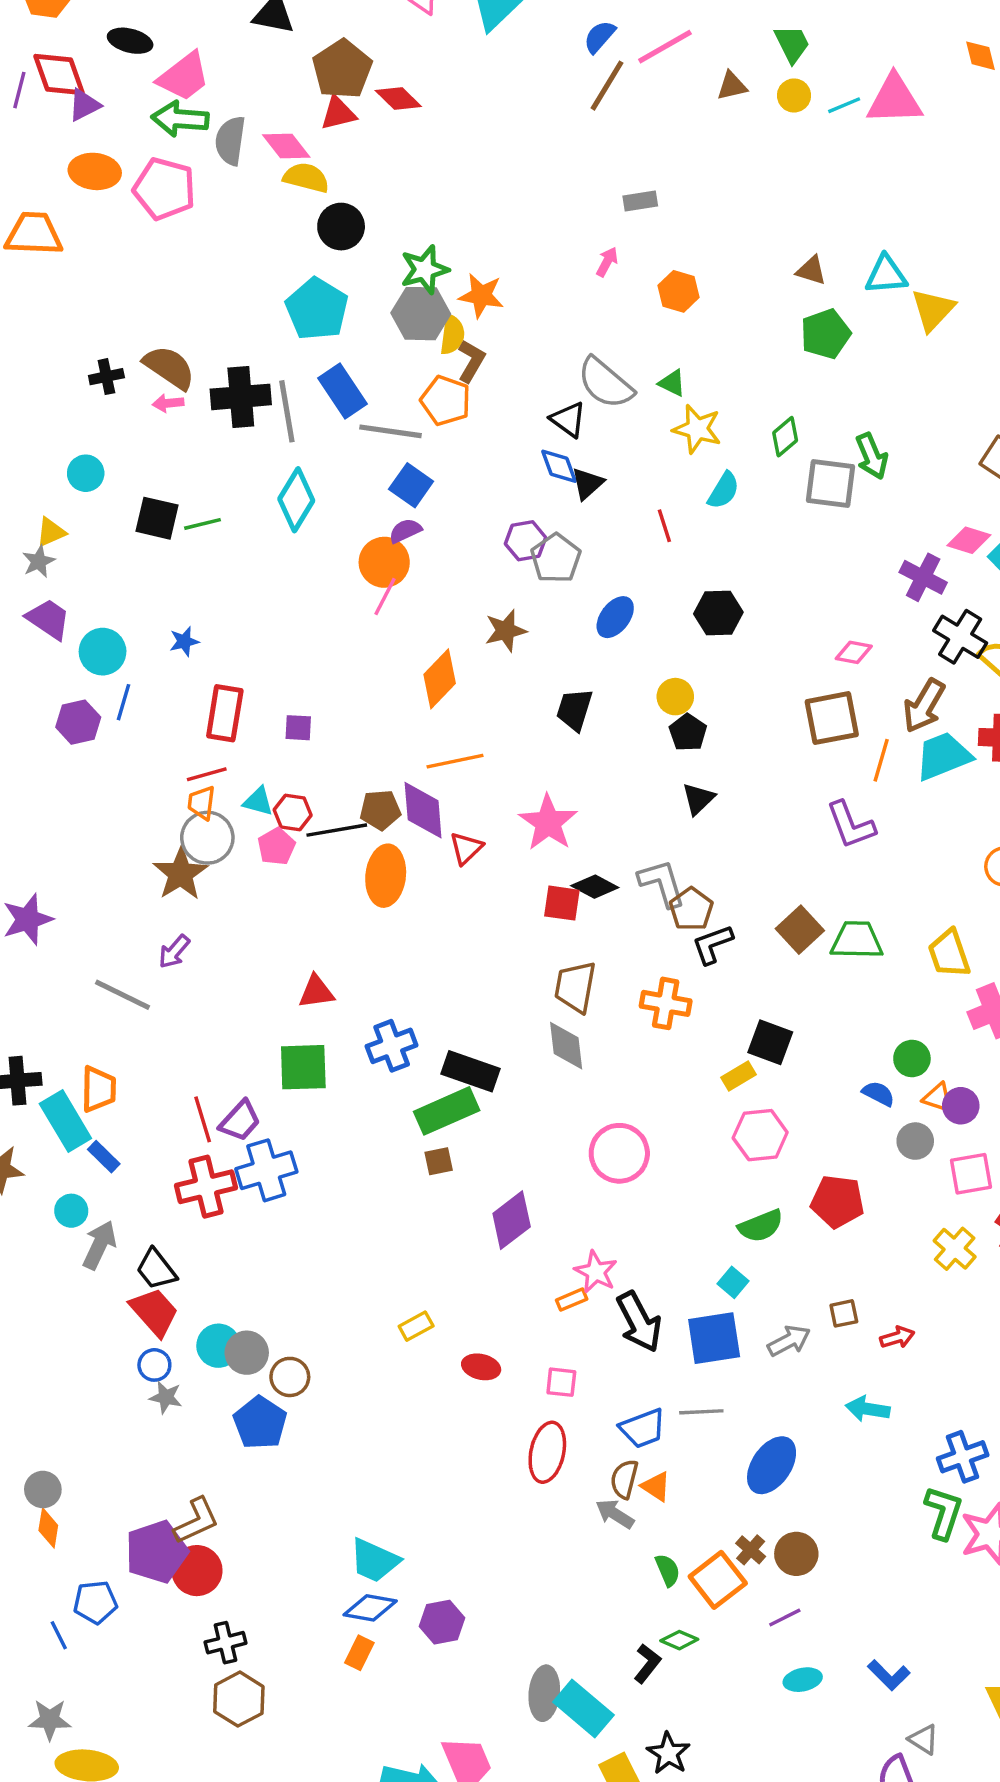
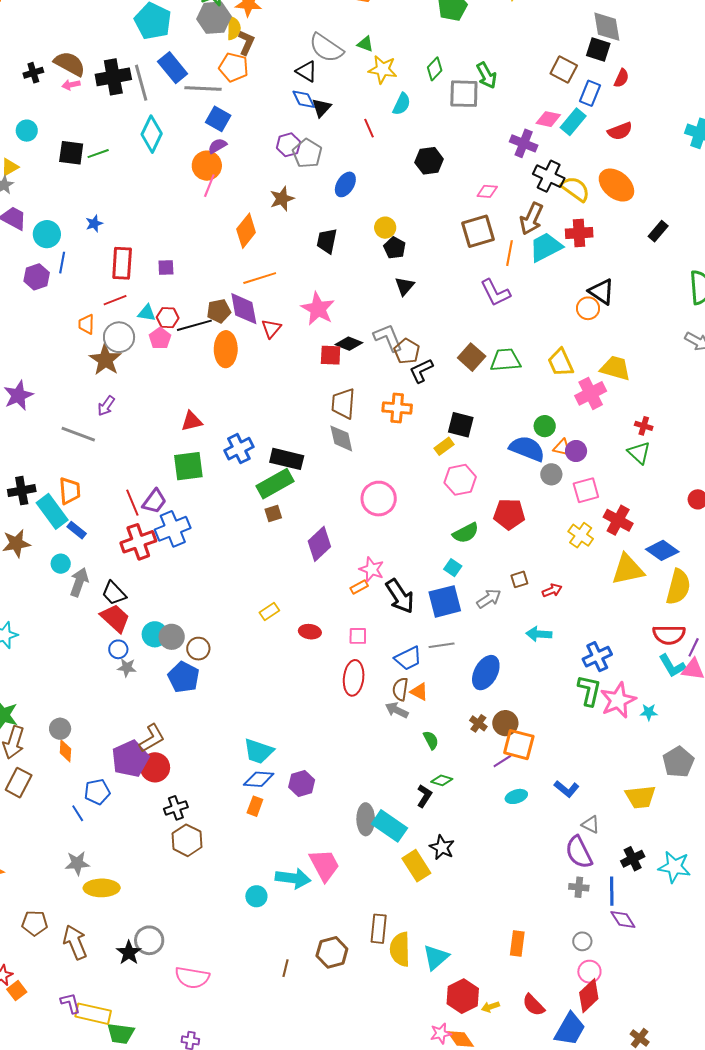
black hexagon: (718, 613) -> (429, 161), moved
orange trapezoid: (202, 803) -> (86, 324), moved
blue semicircle: (878, 1094) -> (527, 449), size x1.8
orange square: (718, 1580) -> (519, 745), moved, turned -32

